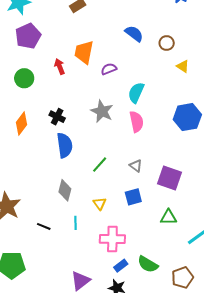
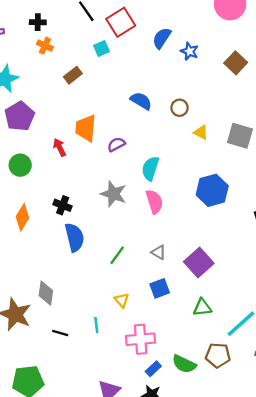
purple square: (169, 178) -> (199, 262), turned 35
gray diamond: (65, 190) -> (46, 293), moved
brown pentagon: (182, 277) -> (218, 355), moved, turned 30

